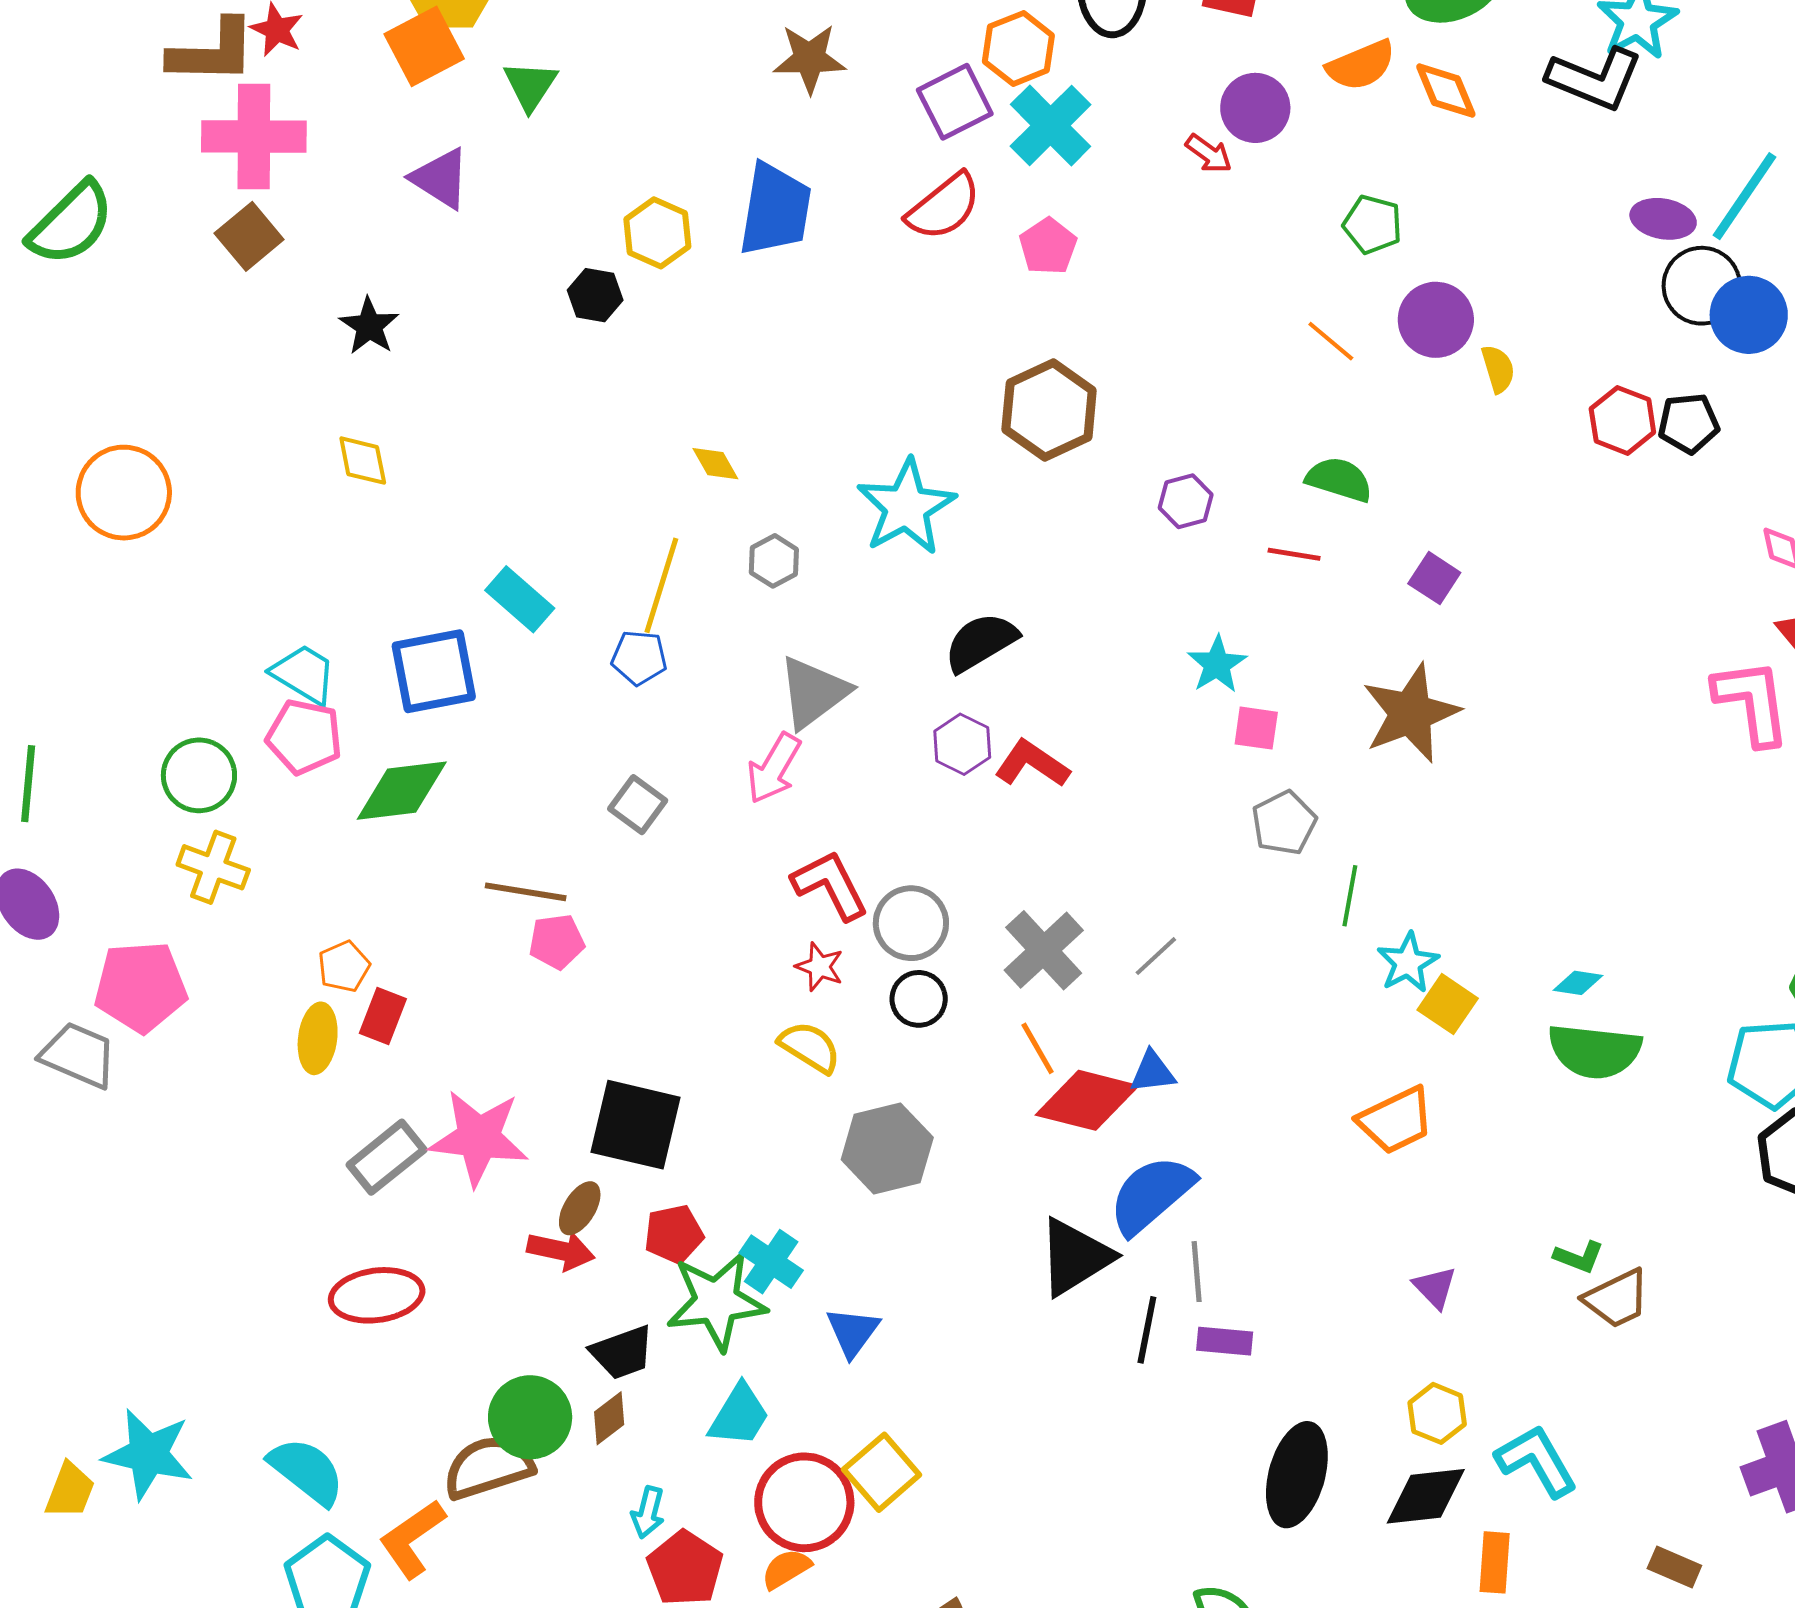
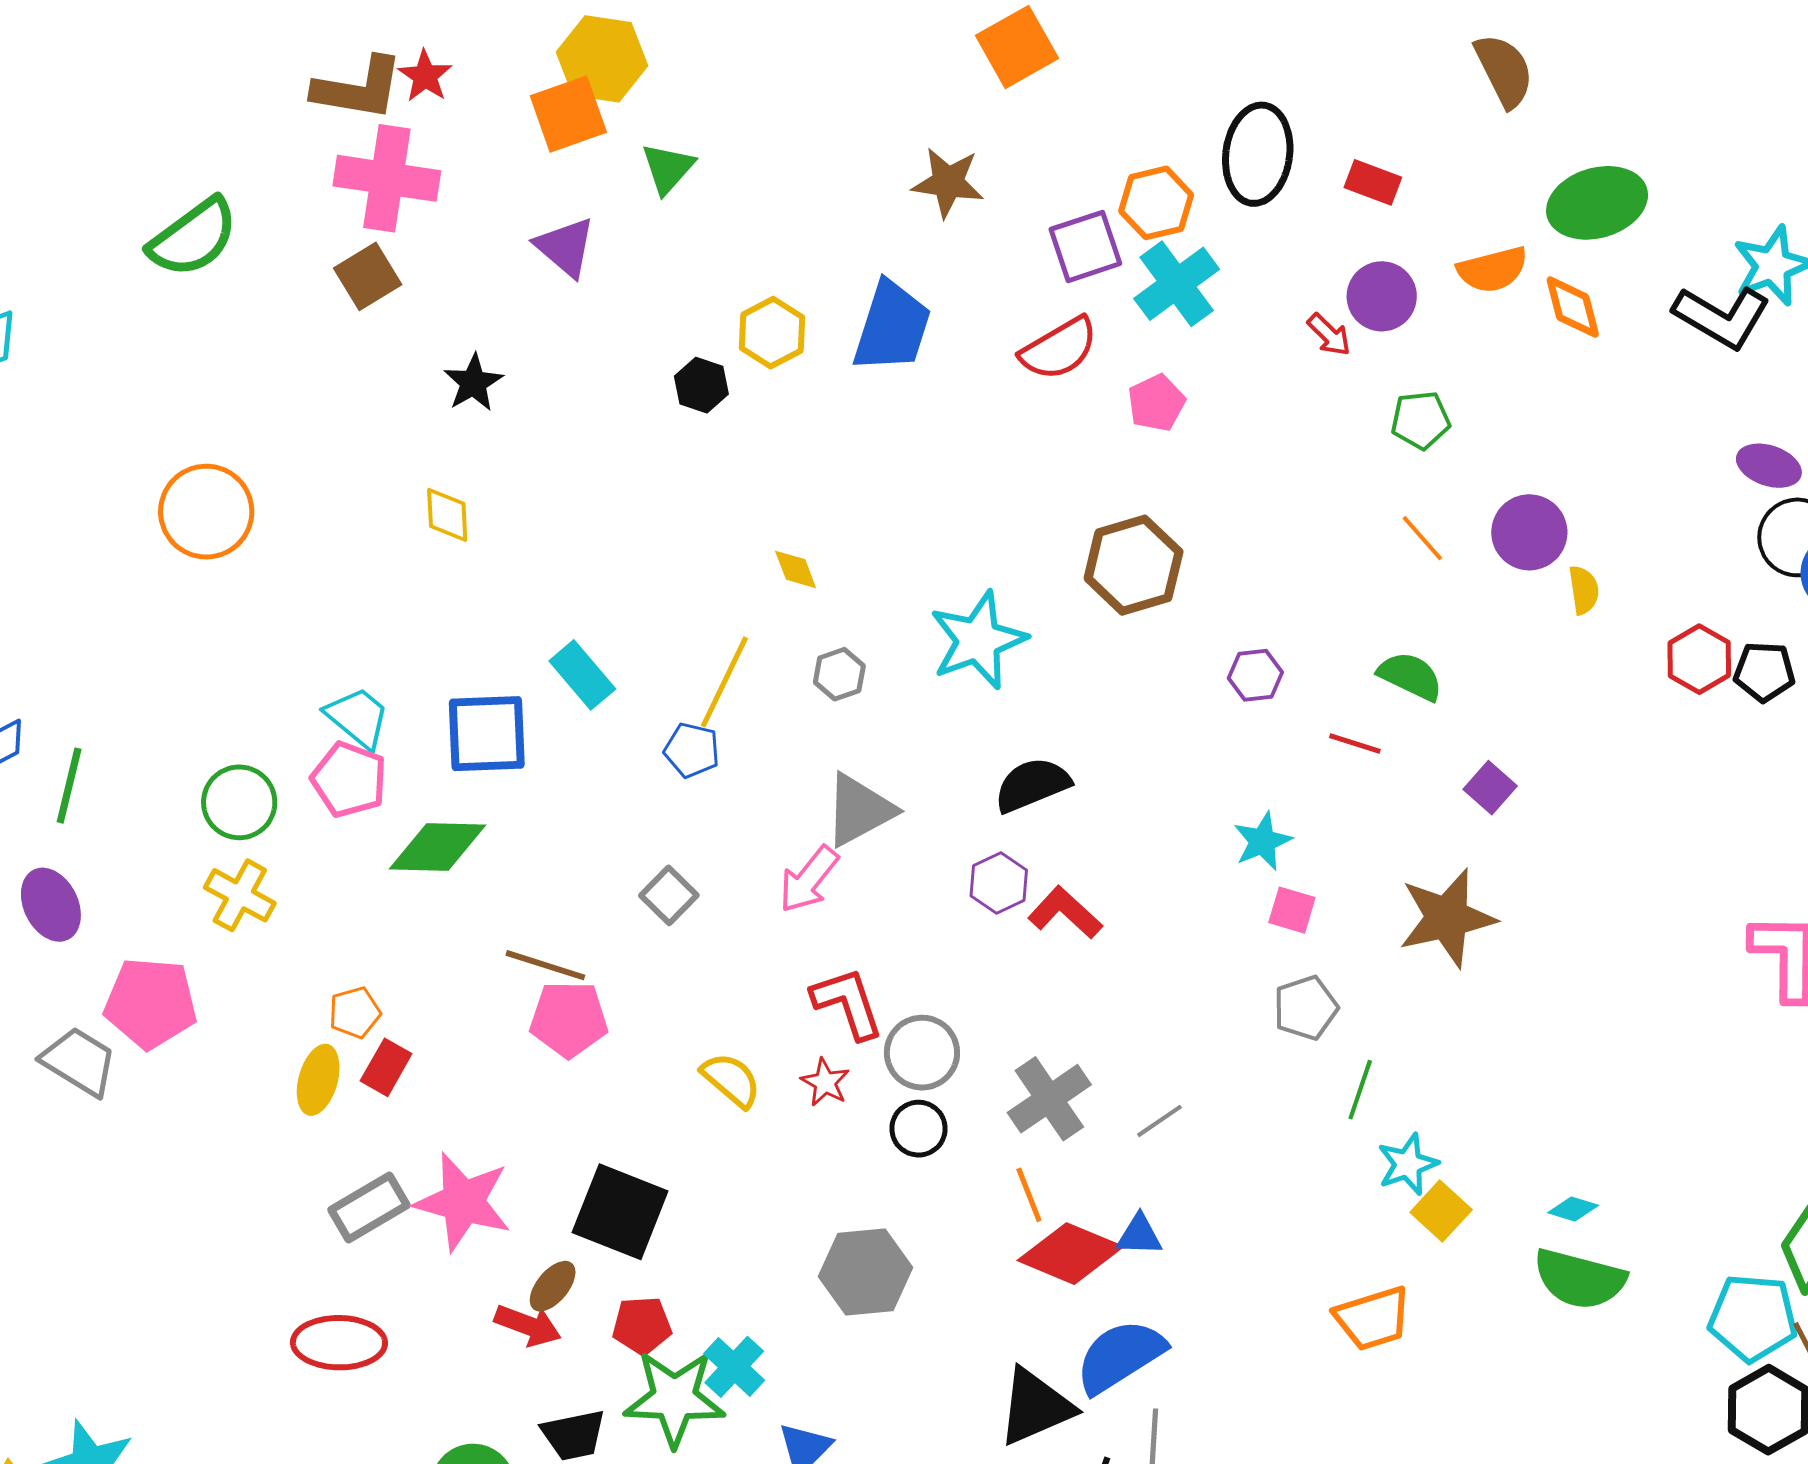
green pentagon: (1372, 224) -> (1421, 420), moved, turned -30
pink pentagon: (557, 942) -> (569, 1019), size x1.4
yellow semicircle: (810, 1047) -> (731, 1080), moved

